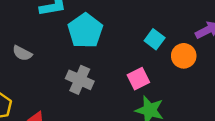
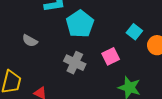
pink square: (138, 79) -> (111, 56), moved

